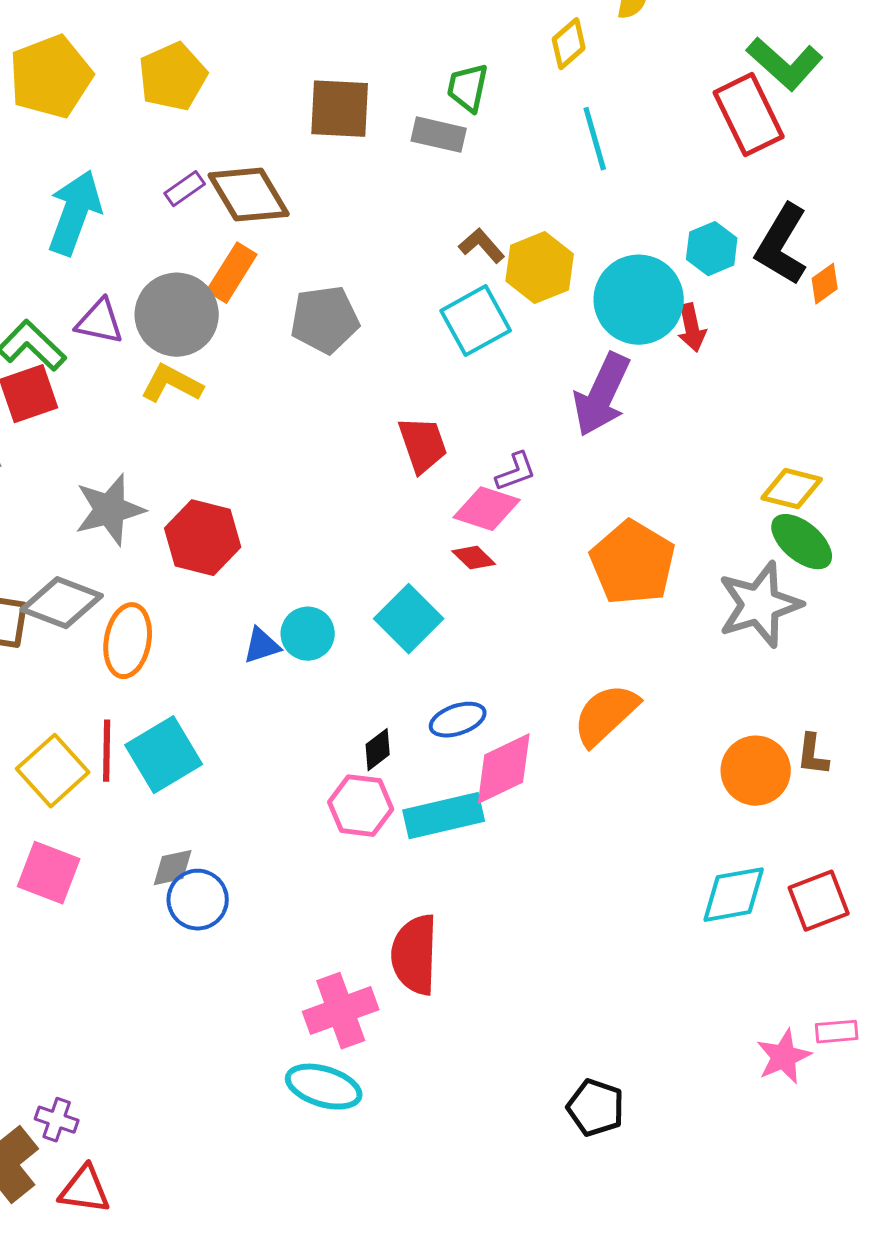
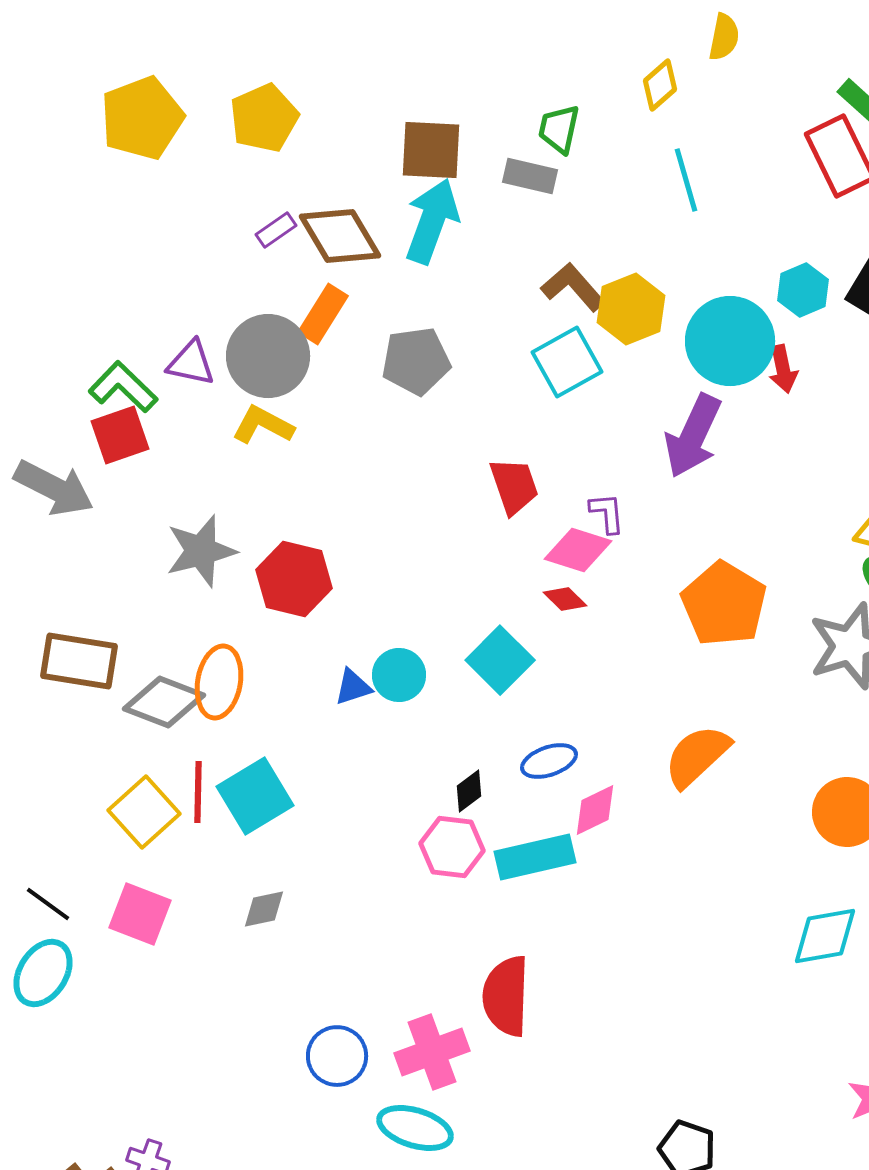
cyan arrow: (75, 213) -> (432, 221), moved
brown L-shape: (482, 246) -> (573, 287), size x1.4
purple L-shape: (516, 472) -> (607, 513), turned -75
gray diamond: (62, 603) -> (164, 702), moved
pink diamond: (504, 769) -> (595, 810), size x0.7
blue circle: (198, 900) -> (337, 1056), moved

